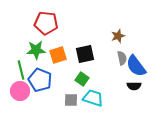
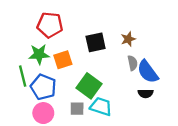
black square: (85, 54) -> (96, 42), moved
green square: (82, 79) -> (89, 86), size x1.6
pink circle: (20, 91) -> (43, 113), moved

